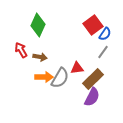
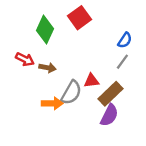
red square: (93, 25) -> (80, 18), moved
red arrow: (21, 50) -> (25, 59), turned 147
orange arrow: (44, 77) -> (52, 103), moved

